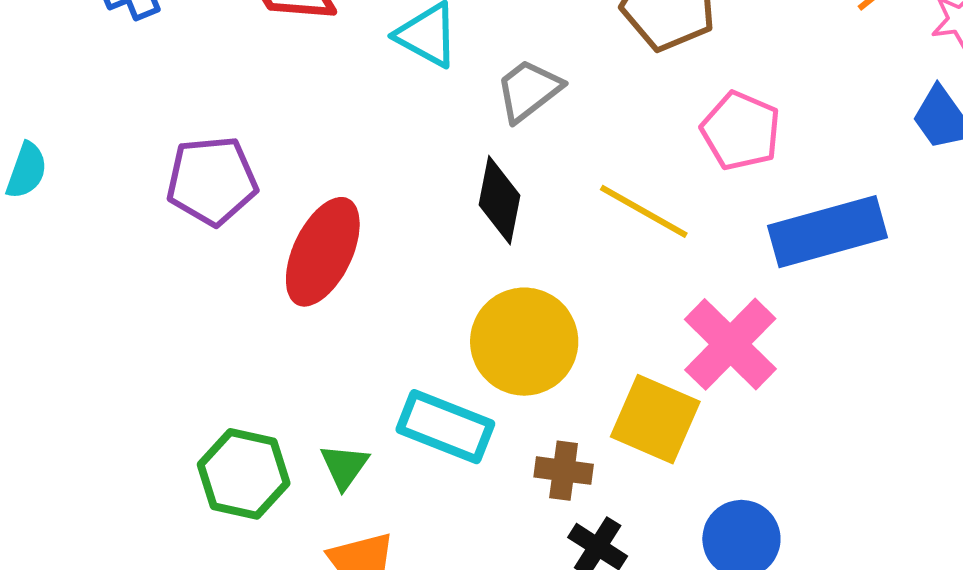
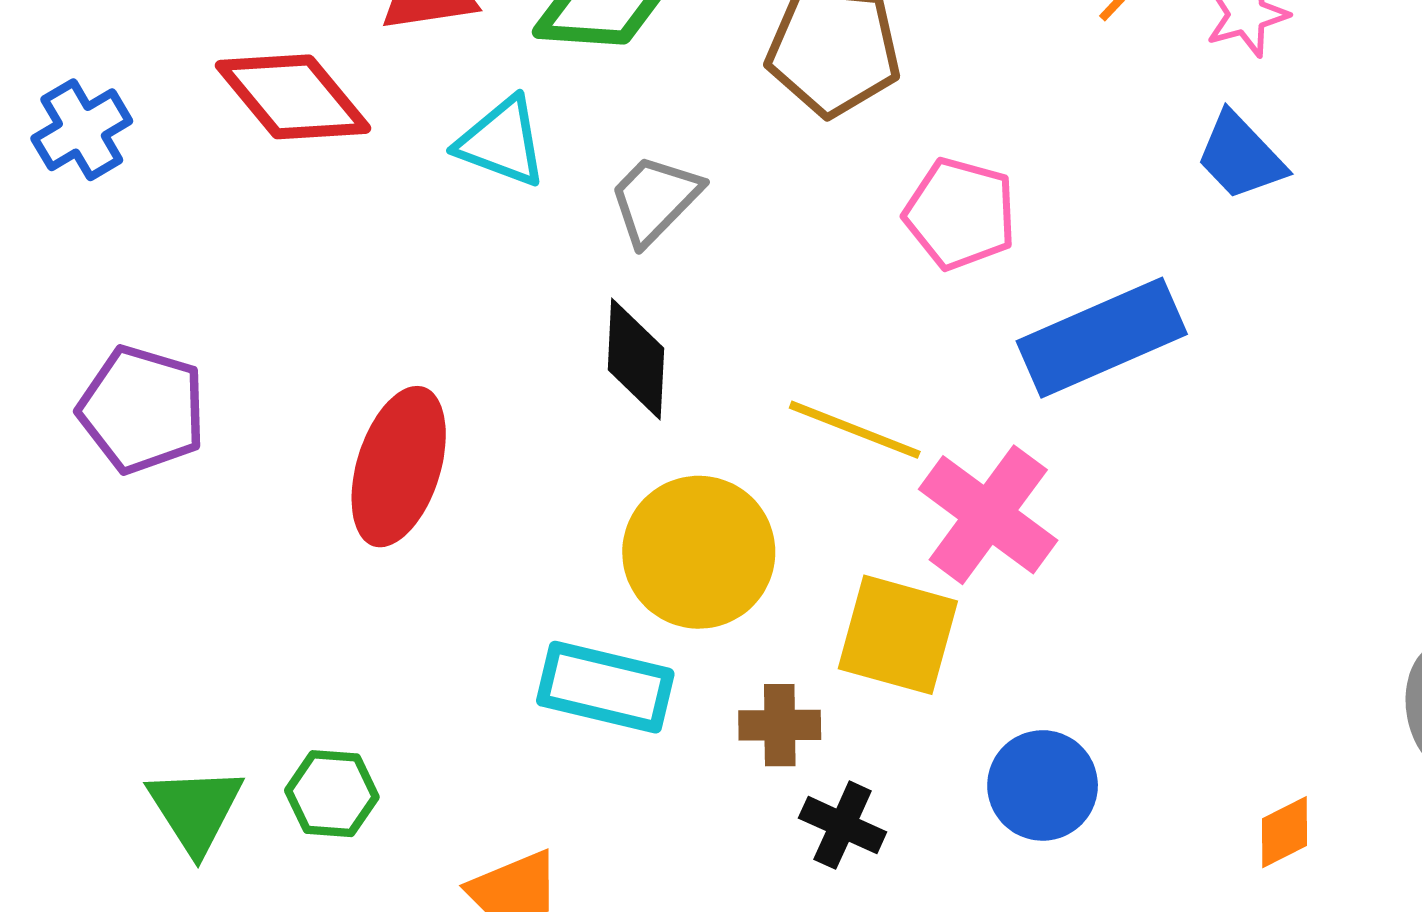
purple pentagon: (212, 181) -> (142, 409), moved, turned 30
yellow line: (644, 211) -> (855, 430), moved
green triangle: (344, 466) -> (195, 810), moved, size x1.4
green hexagon: (244, 474) -> (332, 794), size x0.7

